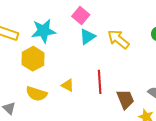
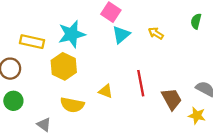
yellow arrow: (118, 39) -> (156, 33), size x0.6

